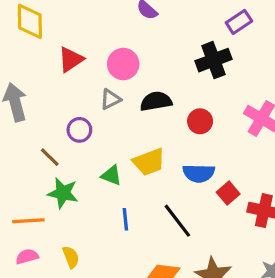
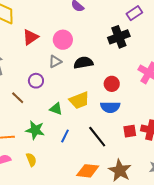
red circle: (200, 121) -> (112, 84), moved
green star: (63, 193) -> (35, 130), moved
red square: (228, 193) -> (130, 131), moved, turned 32
blue line: (125, 219) -> (65, 136), turned 32

